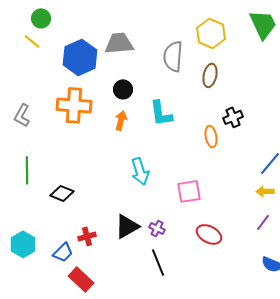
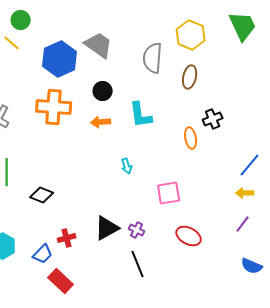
gray trapezoid: (119, 43) -> (99, 45), turned 40
orange arrow: (121, 120) -> (101, 122), turned -108
cyan arrow: (140, 171) -> (127, 166), moved, size x0.6

